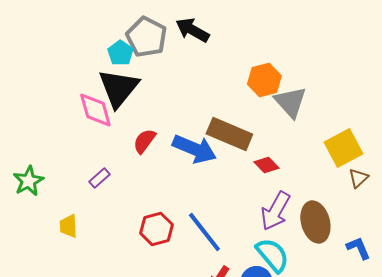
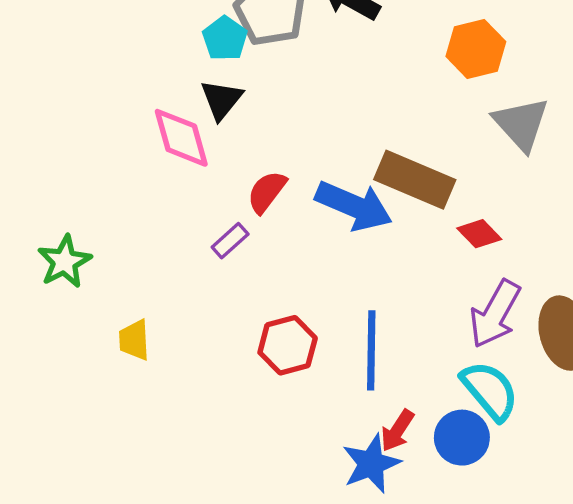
orange hexagon: (264, 80) -> (476, 49), moved
black triangle: (118, 88) -> (221, 99), size x0.6
purple rectangle: (99, 178) -> (230, 241), moved
blue line: (204, 232) -> (371, 350), turned 39

